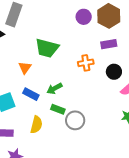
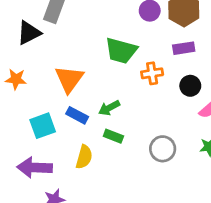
green trapezoid: (47, 48) -> (121, 51), moved
orange triangle: (25, 68) -> (69, 79), size x1.6
gray circle: (75, 120) -> (163, 149), moved

